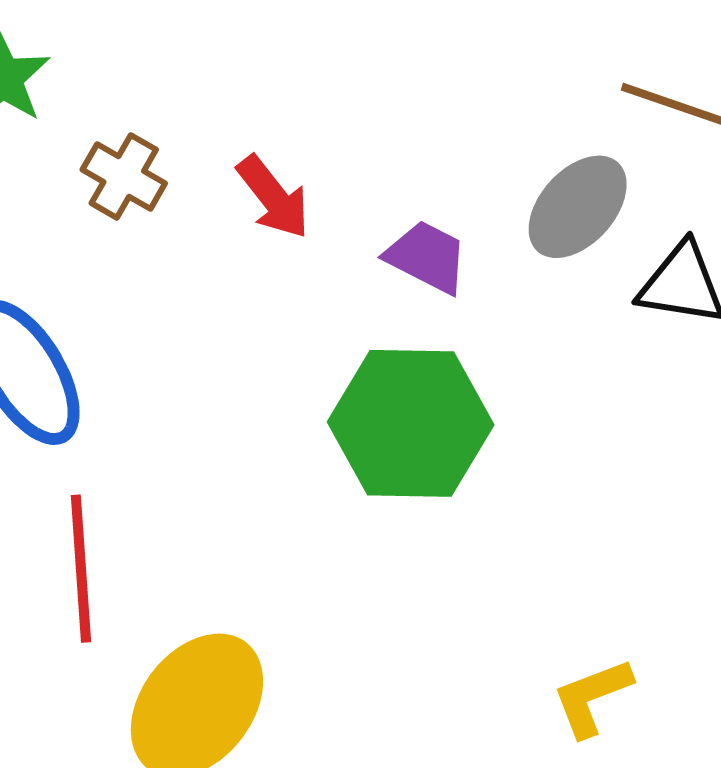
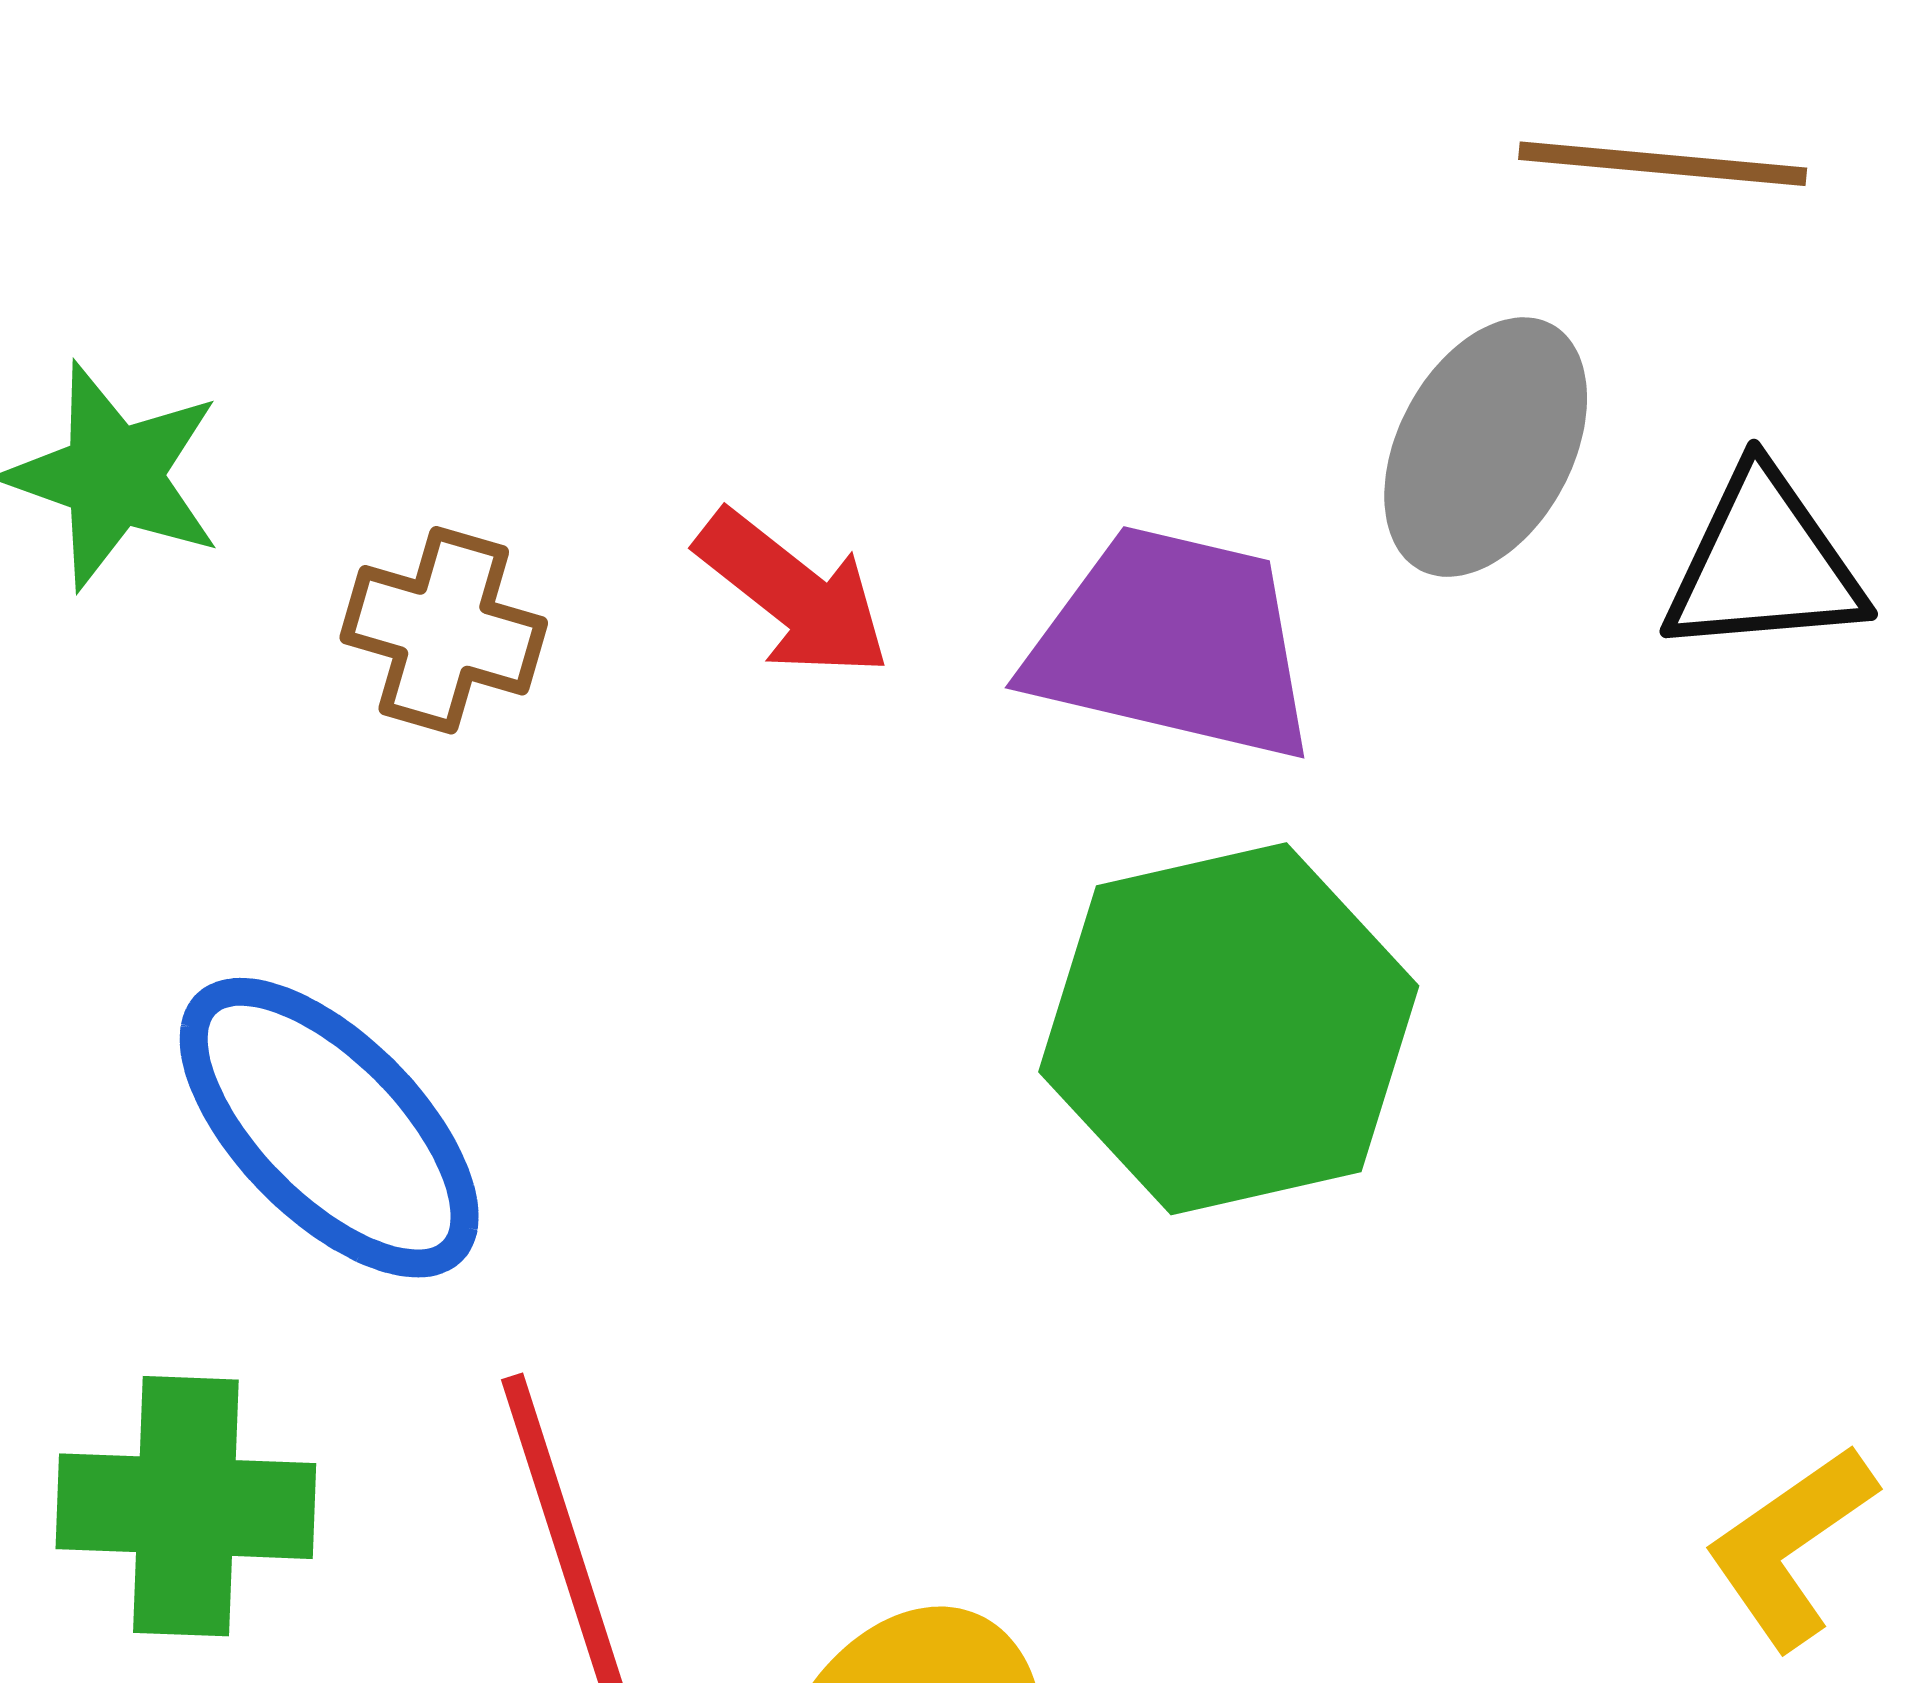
purple trapezoid: (427, 257) -> (1173, 644), size x1.5

